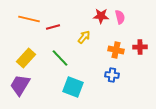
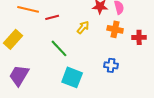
orange cross: (116, 50) -> (115, 29), moved
yellow rectangle: (26, 58) -> (13, 39), moved

